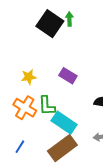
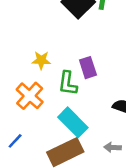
purple rectangle: (68, 76) -> (88, 68), turned 30
green L-shape: (47, 106) -> (68, 83), moved

